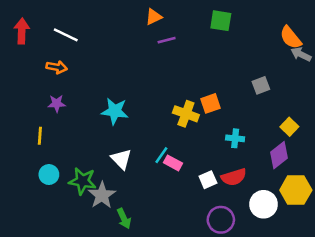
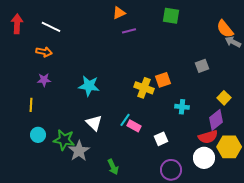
red semicircle: (234, 177) -> (208, 137), moved
green arrow: (124, 218) -> (113, 167), moved

